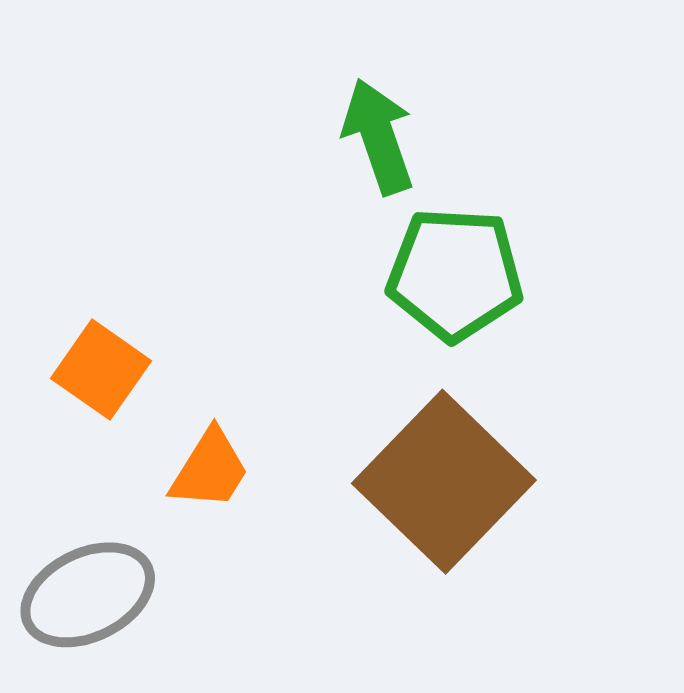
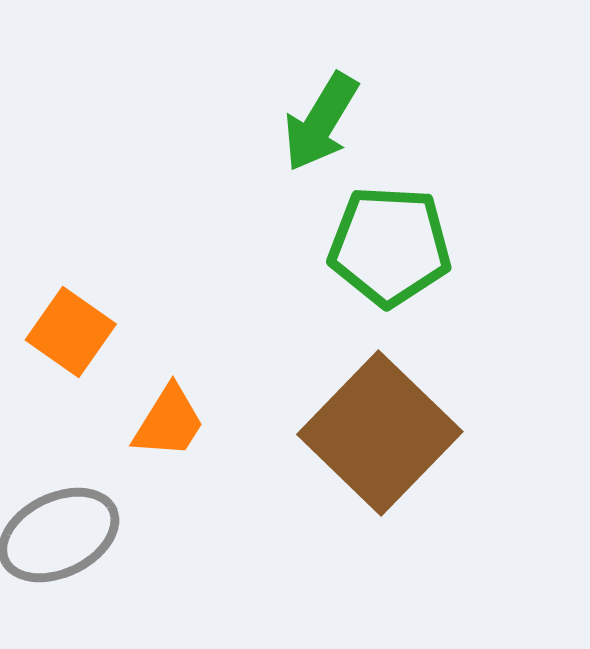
green arrow: (378, 137) -> (321, 122), turned -130

